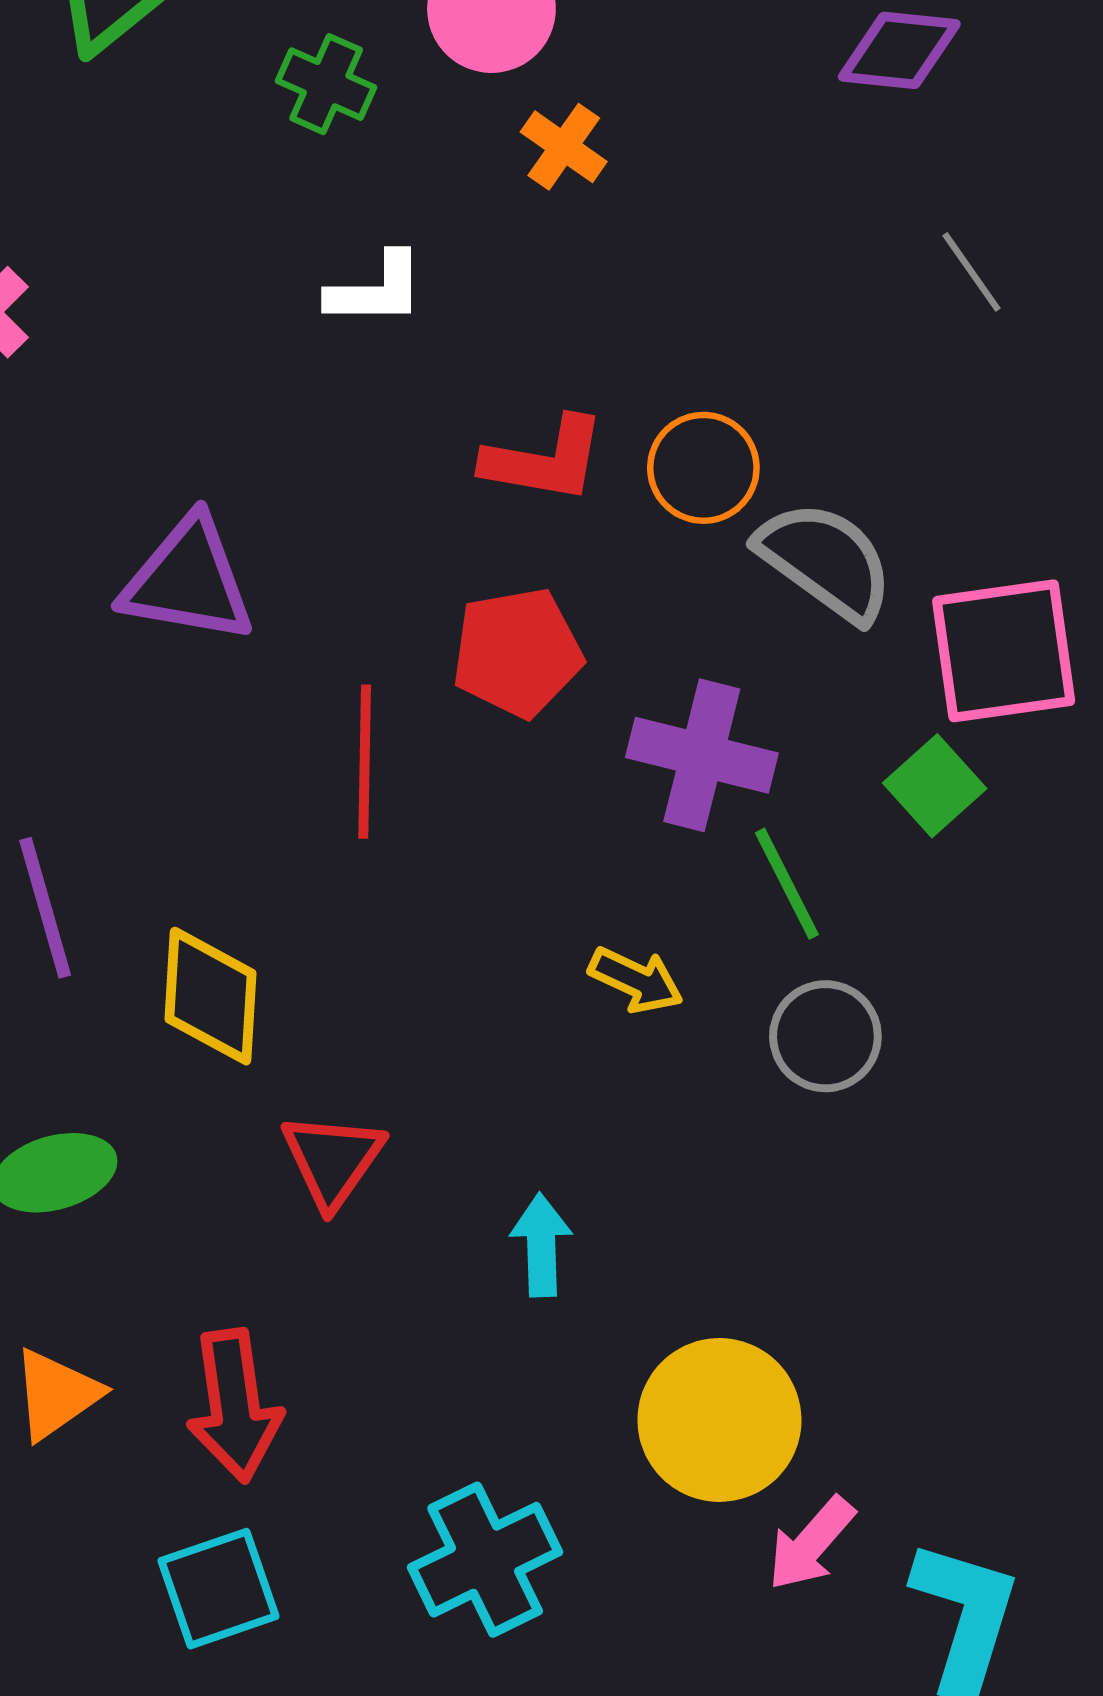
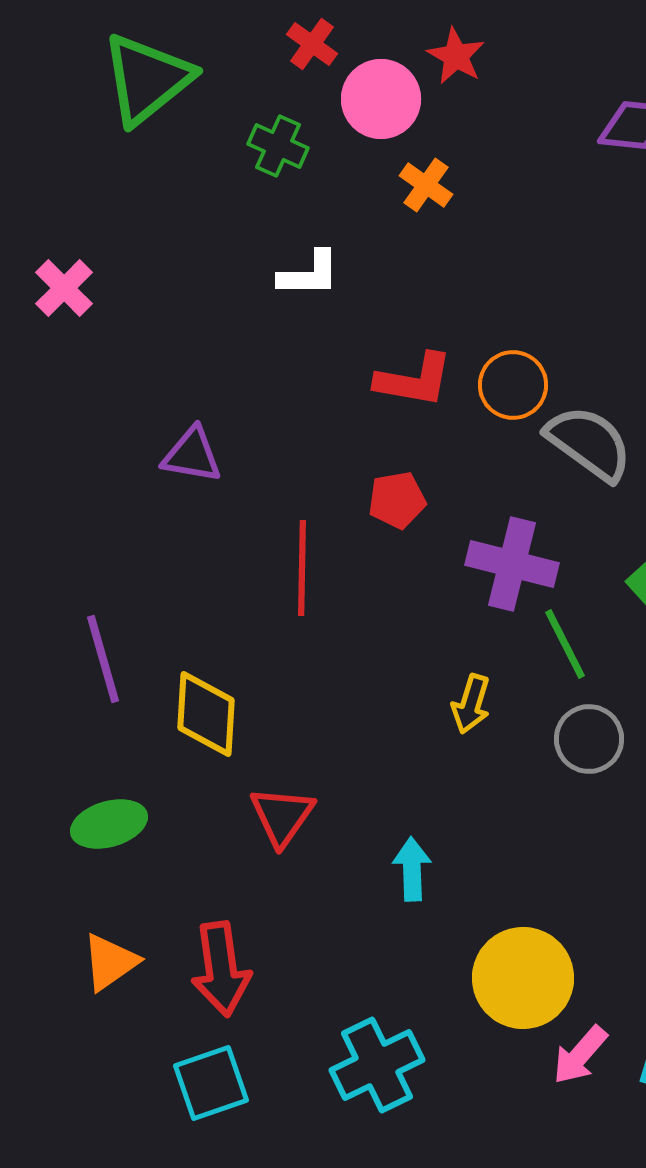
purple triangle: (188, 580) -> (192, 455), size x0.7
red pentagon: (517, 652) -> (397, 500), size x0.7
yellow arrow: (636, 980) -> (471, 704), turned 82

